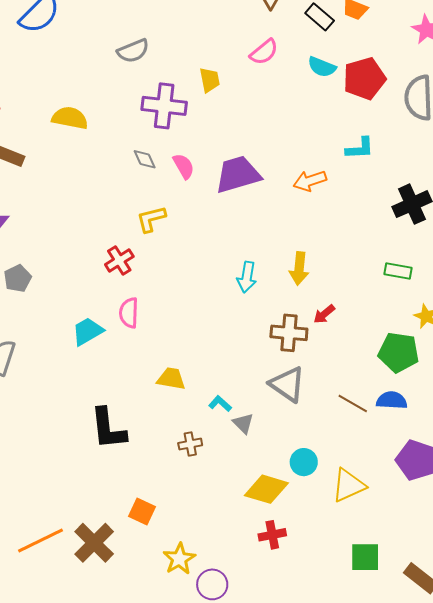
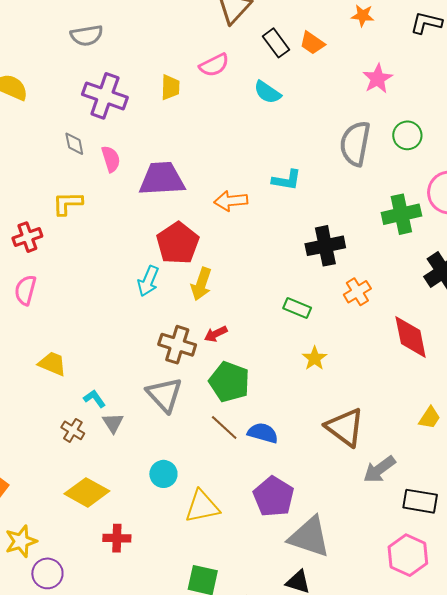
red pentagon: (364, 78) -> (178, 243), moved, turned -30
yellow trapezoid: (210, 80) -> (170, 87), moved
green pentagon: (399, 352) -> (229, 382), moved
brown cross: (190, 444) -> (73, 430), moved, turned 30
yellow diamond: (266, 489) -> (87, 492), moved

